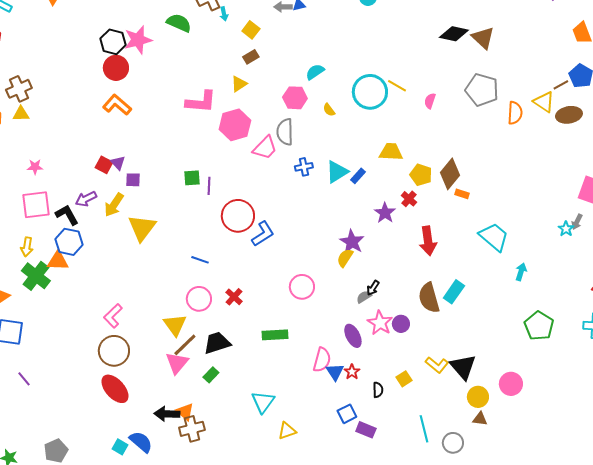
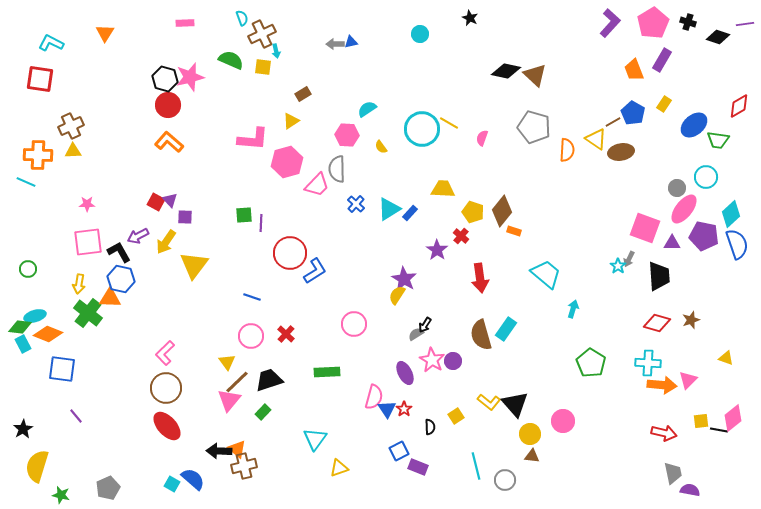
yellow square: (251, 30) -> (263, 67), moved, turned -30
blue cross: (304, 167) -> (356, 204), turned -36
yellow triangle: (175, 325) -> (227, 362), size x0.7

